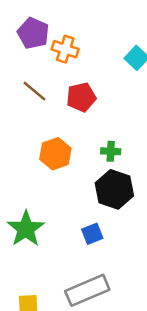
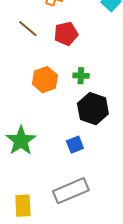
green cross: (111, 151) -> (81, 76), moved

